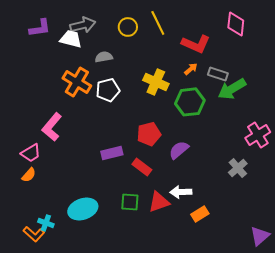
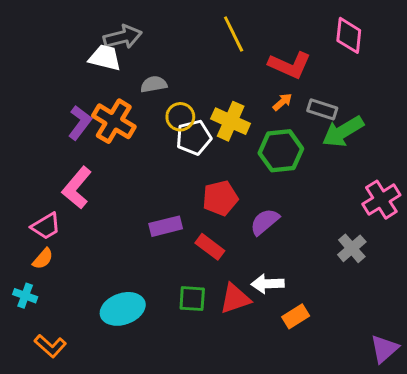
yellow circle: (128, 27) -> (180, 117), moved
purple L-shape: (40, 28) -> (80, 123), moved, turned -45
white pentagon: (108, 90) -> (194, 137), moved
cyan cross: (46, 223) -> (25, 296), moved

